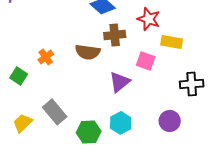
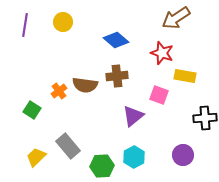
brown cross: (115, 35) -> (117, 76), moved
brown semicircle: (88, 52) -> (85, 85), moved

